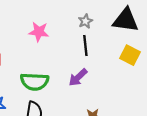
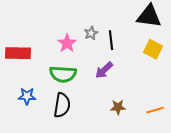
gray star: (85, 21) -> (91, 33), moved
pink star: (39, 32) -> (67, 43), moved, turned 30

